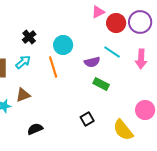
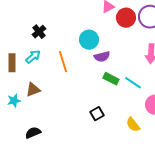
cyan circle: (63, 45) -> (89, 40), moved
cyan line: (112, 52) -> (133, 83), moved
black semicircle: (35, 129) -> (33, 133), moved
yellow semicircle: (123, 130) -> (133, 125), size x0.7

